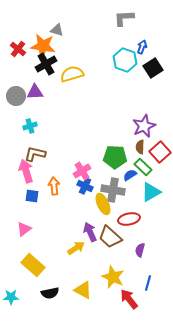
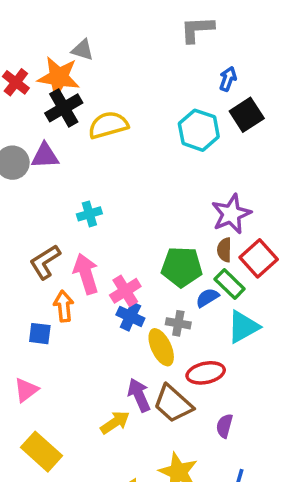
cyan hexagon: (125, 60) -> (199, 130), moved
cyan cross: (30, 126) -> (89, 214), moved
brown L-shape: (35, 154) -> (45, 262), turned -45
pink arrow: (26, 171) -> (86, 274), moved
orange arrow: (54, 186) -> (64, 306), moved
gray cross: (113, 190) -> (178, 323), size x0.6

